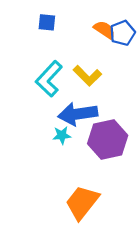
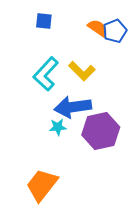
orange trapezoid: (82, 202) -> (42, 185), moved

